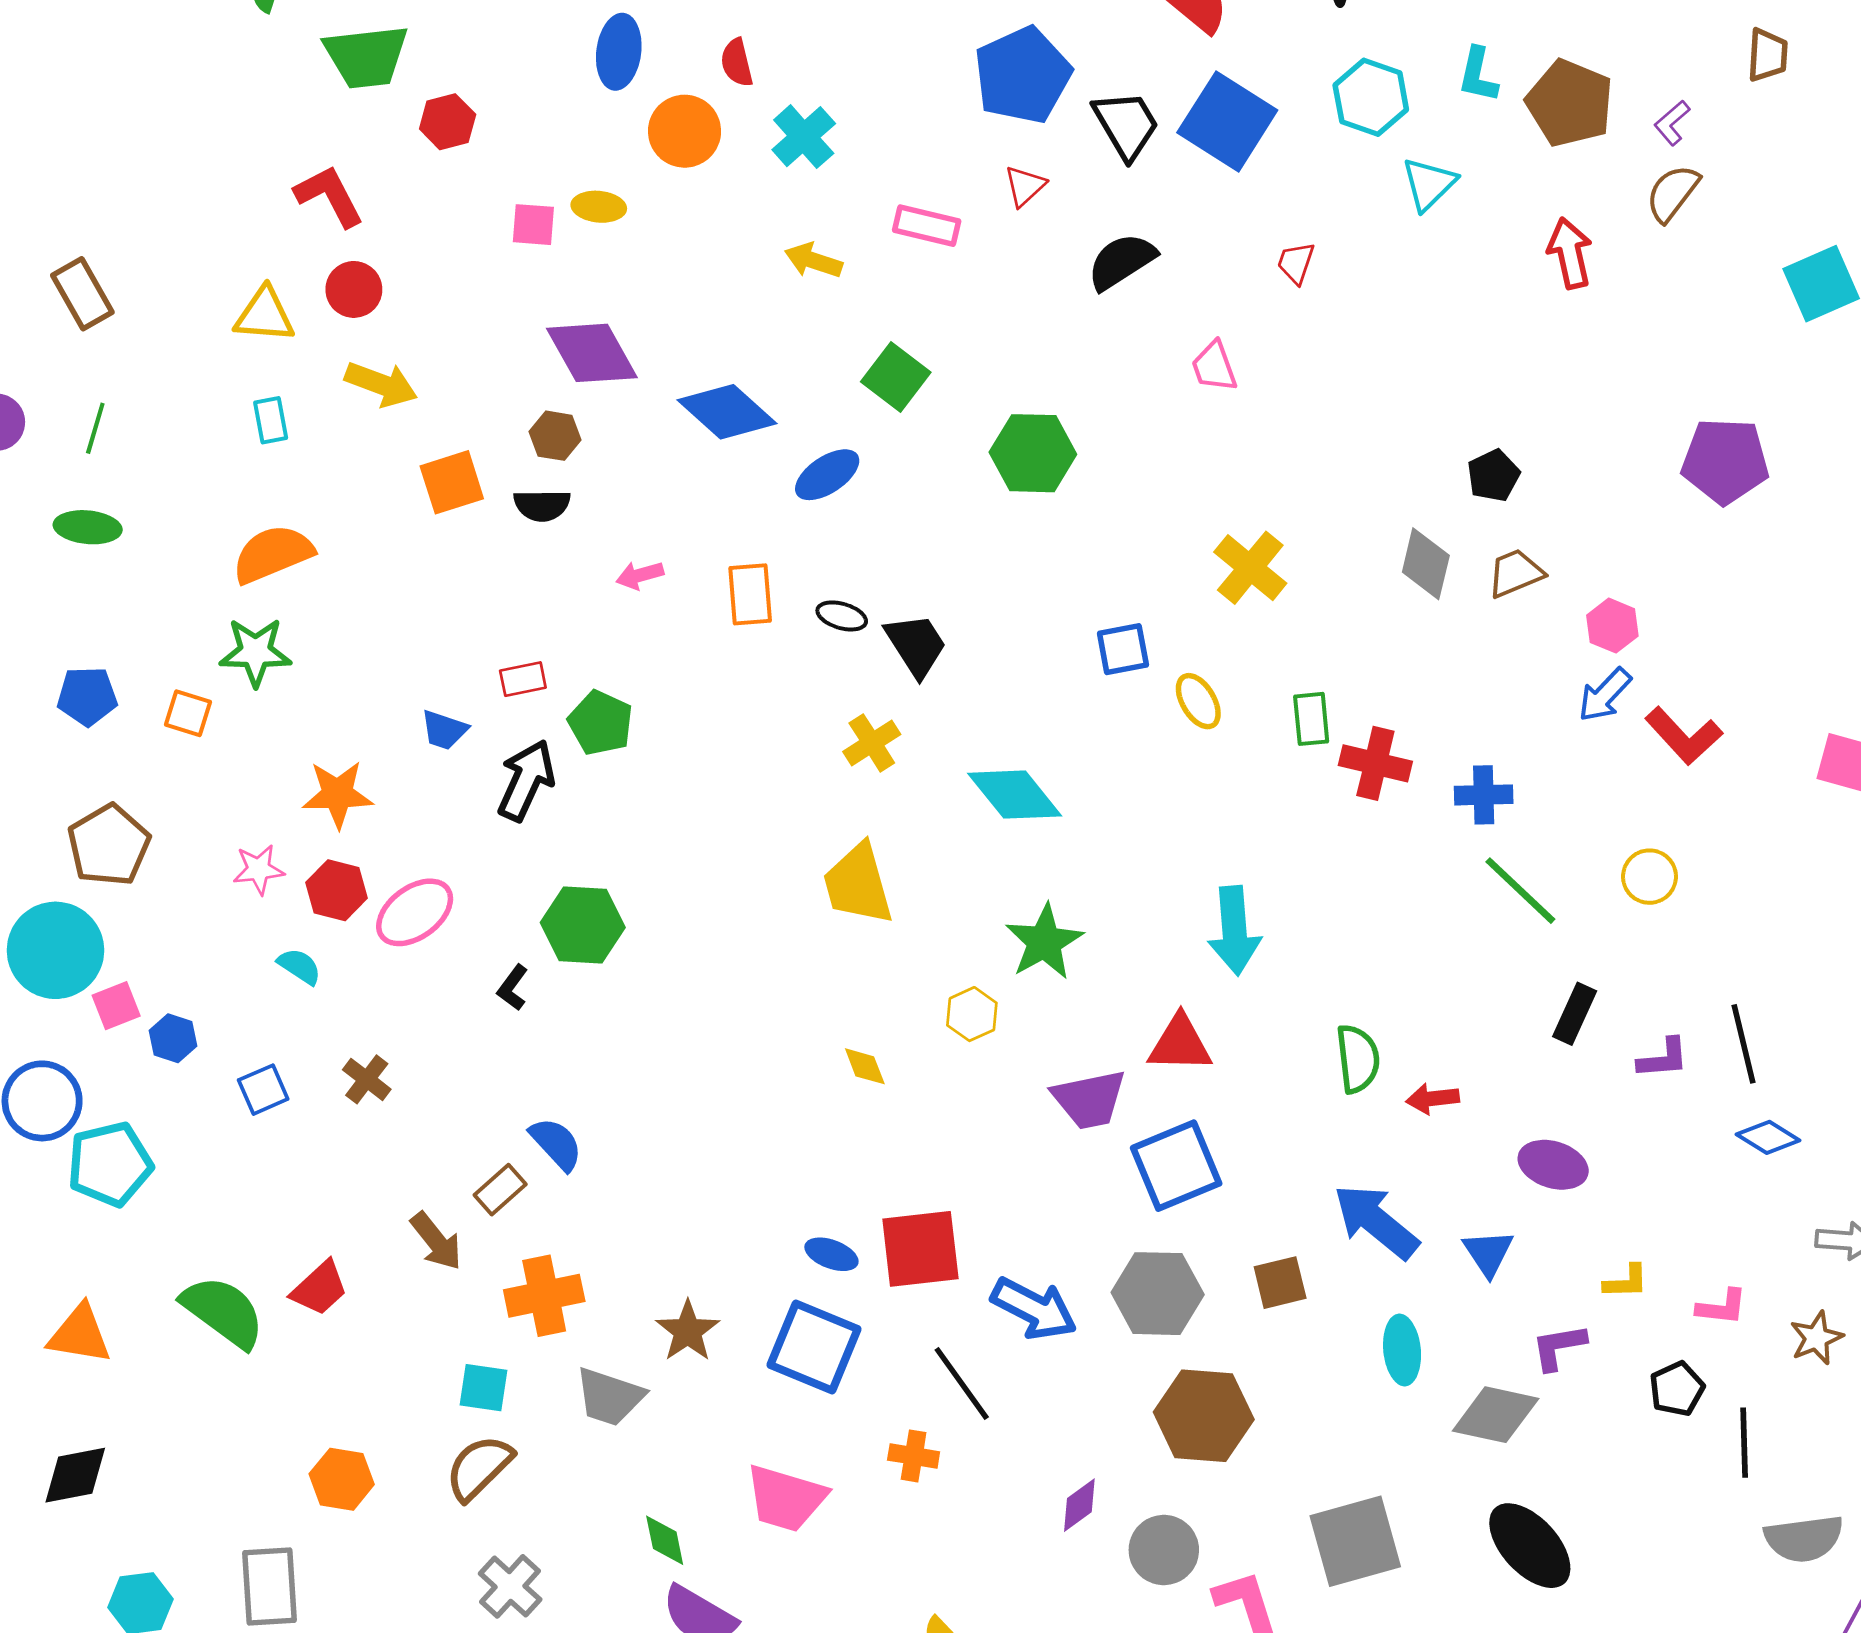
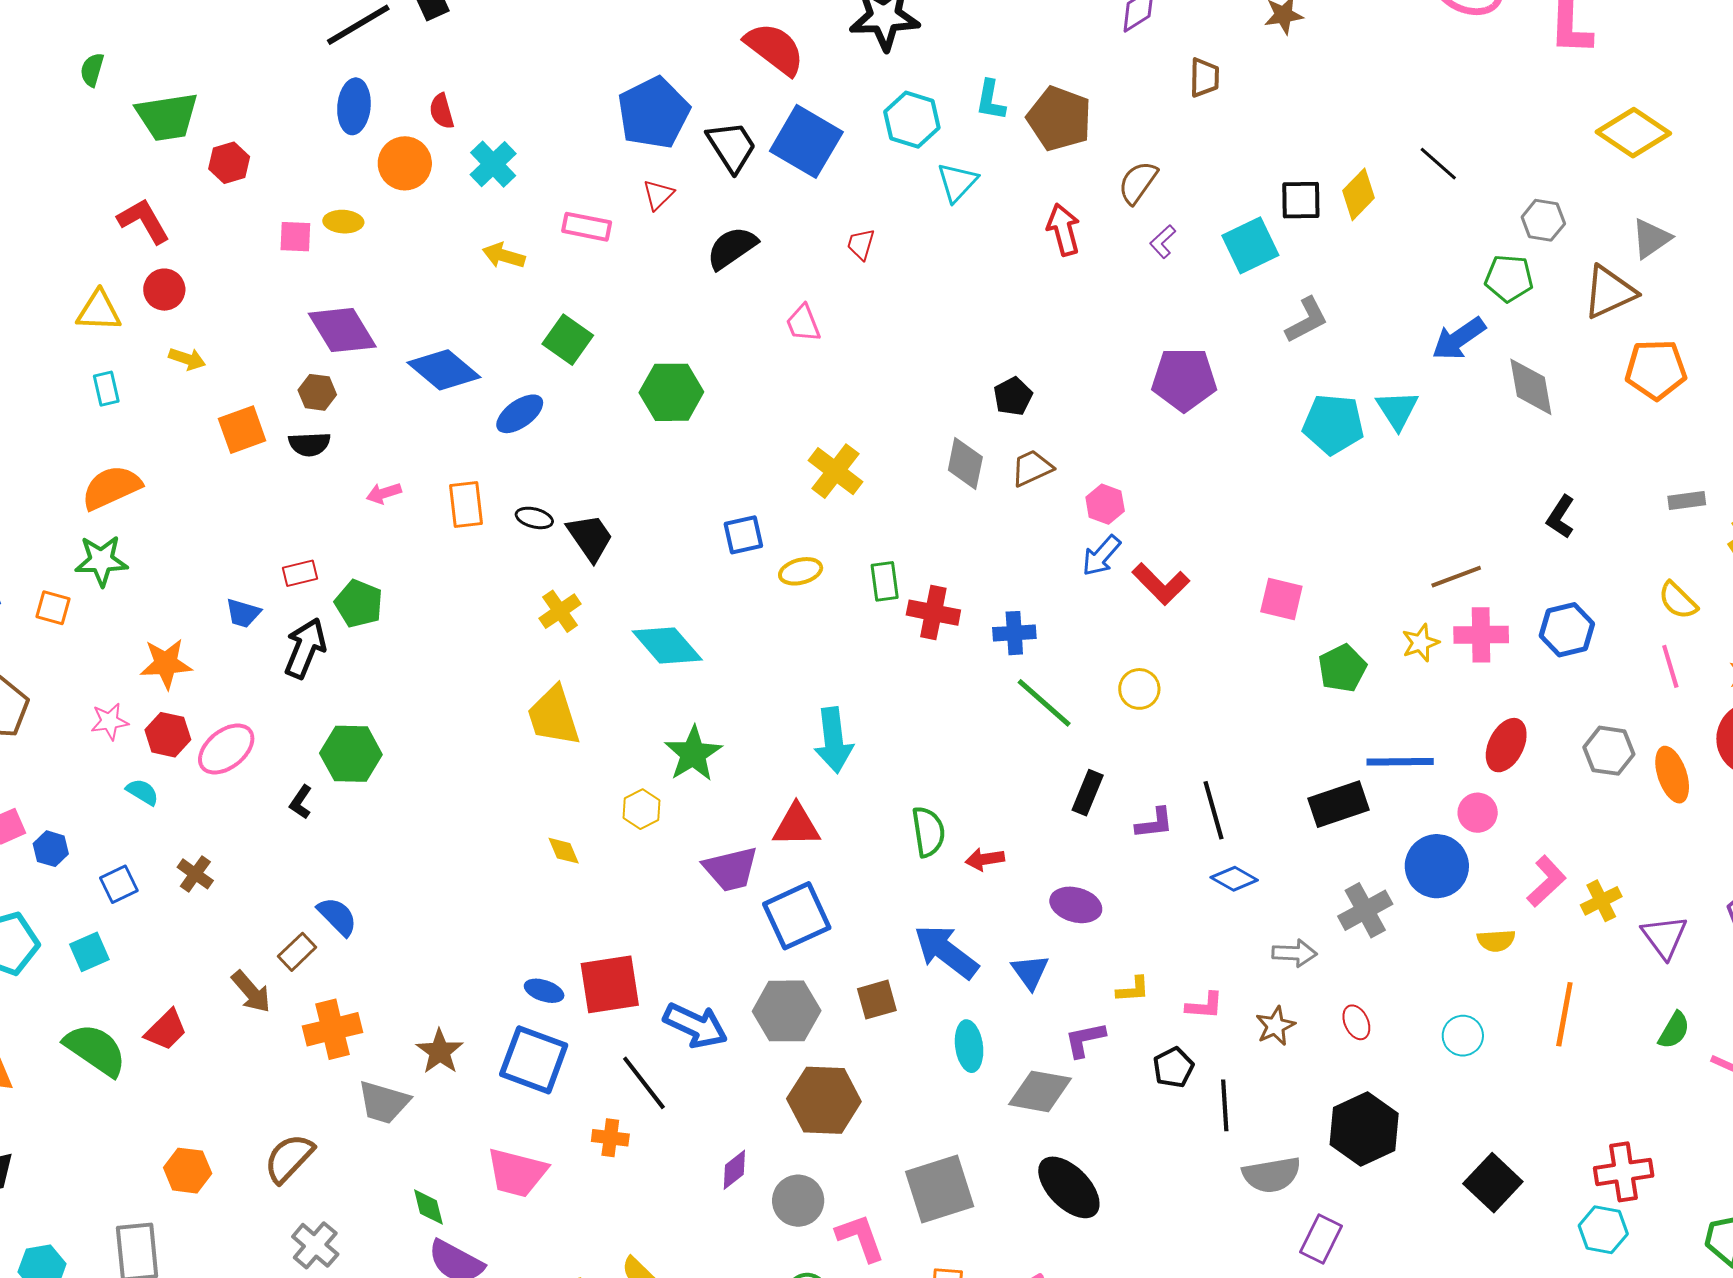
purple L-shape: (1672, 123) -> (1163, 242), moved
yellow arrow: (381, 384) -> (187, 359), size x0.7
yellow ellipse: (1198, 701) -> (801, 571), turned -72
cyan square: (483, 1388) -> (89, 952), moved, turned -30

